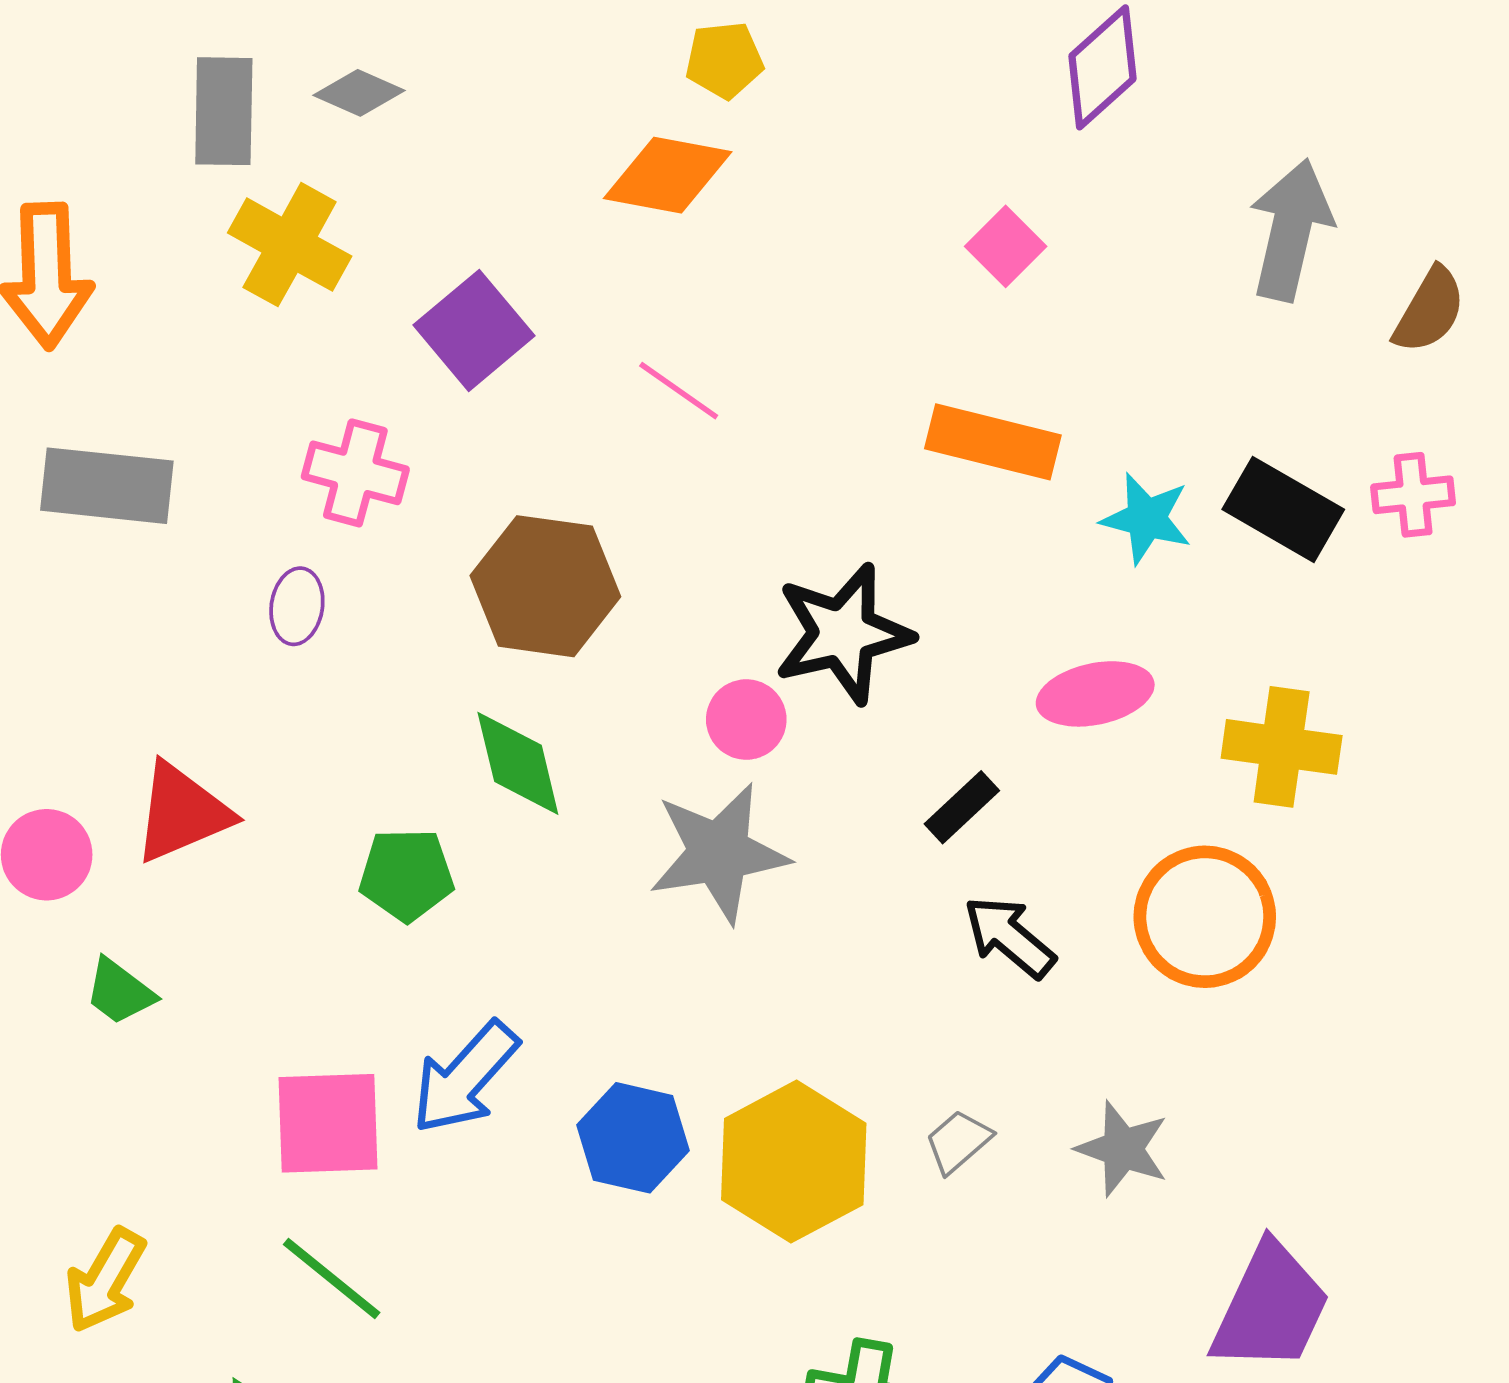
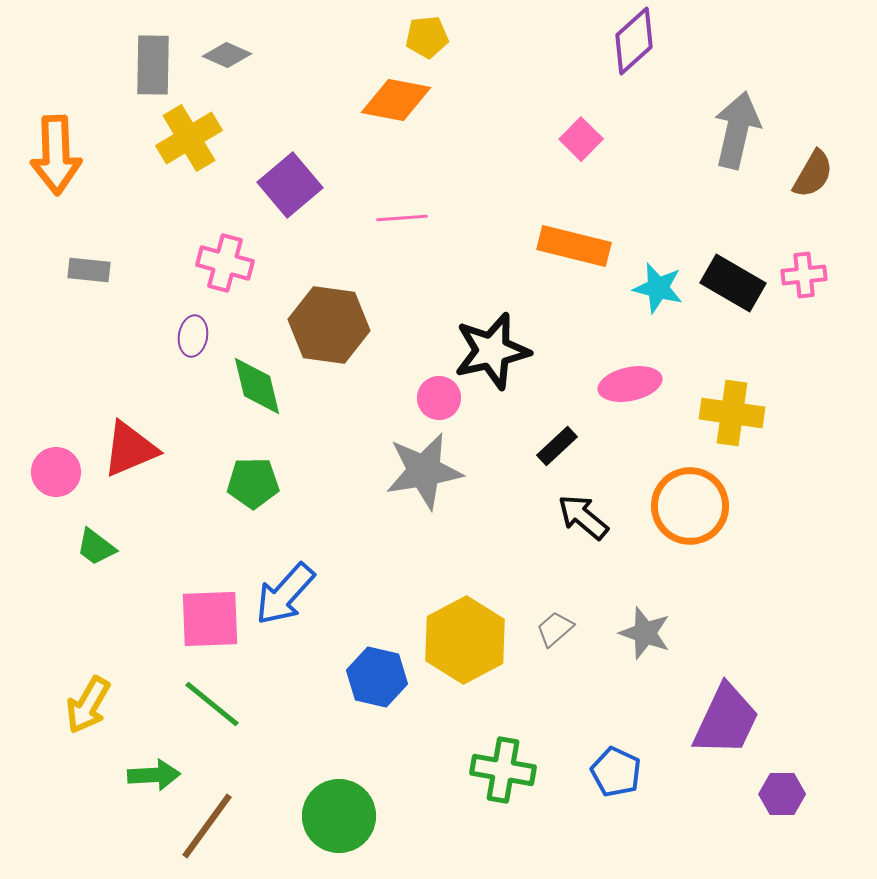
yellow cross: (290, 245) -> (189, 138), turned 30
pink line: (679, 391) -> (402, 218), turned -39
gray rectangle: (107, 486) -> (89, 270), size x0.6
green diamond: (518, 763) -> (257, 386), moved
blue hexagon: (633, 1138) -> (377, 677), moved

